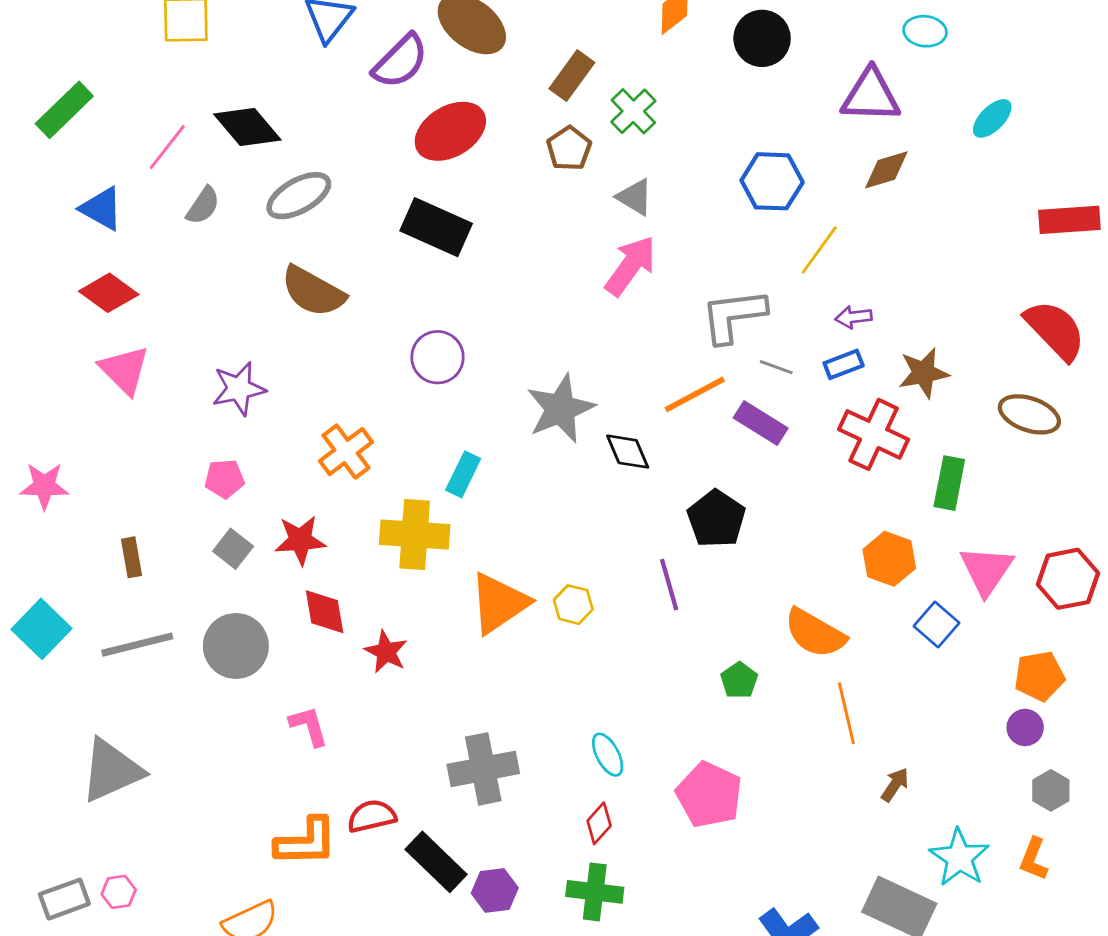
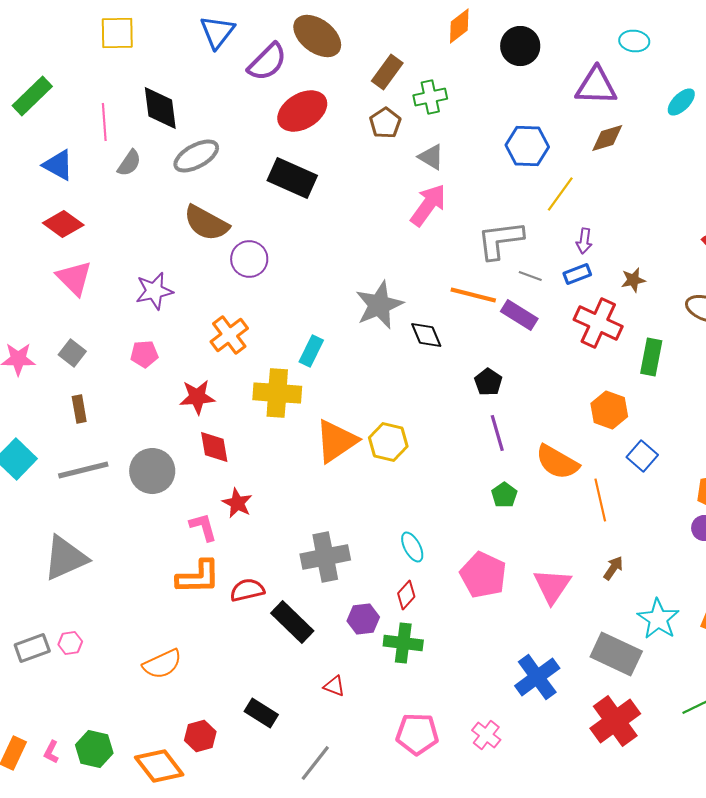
green cross: (633, 111) -> (430, 97), turned 32
black diamond: (247, 127) -> (160, 108), turned 33
pink line: (167, 147) -> (104, 122), turned -42
purple arrow: (854, 317) -> (584, 241), turned -75
purple circle: (437, 357) -> (249, 259), moved
brown star: (924, 373) -> (633, 280), size x0.7
orange line: (695, 394) -> (473, 295), turned 42
black pentagon: (716, 519) -> (488, 382), size x0.7
gray square: (233, 549) -> (72, 353), moved
pink triangle: (986, 570) -> (552, 586), moved
purple line: (669, 585) -> (497, 433), moved
yellow hexagon: (573, 605) -> (388, 442), size x1.4
red star: (386, 652) -> (237, 503), moved
orange line: (846, 713) -> (600, 500), moved
orange L-shape: (306, 842) -> (198, 577), moved
purple hexagon: (495, 890) -> (363, 619), moved

